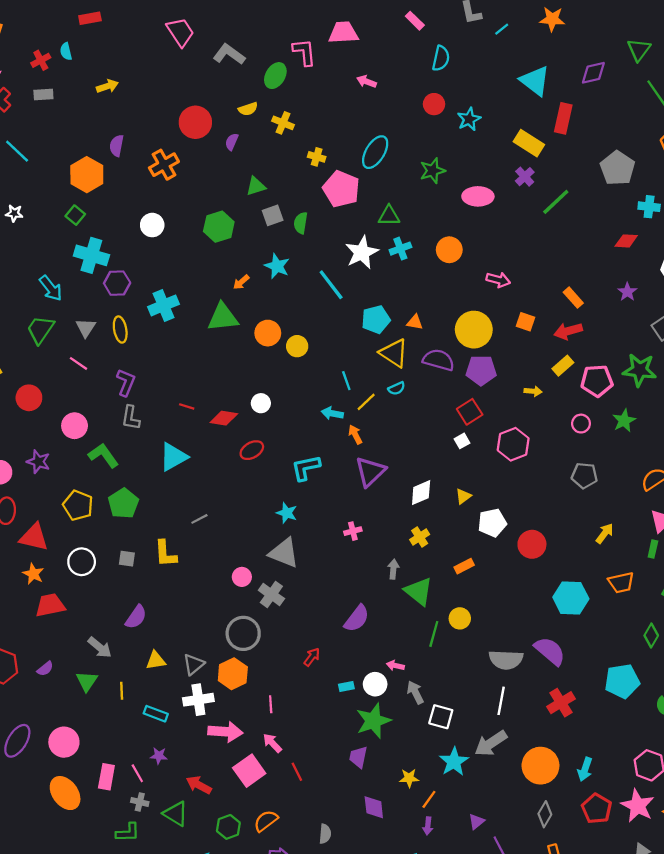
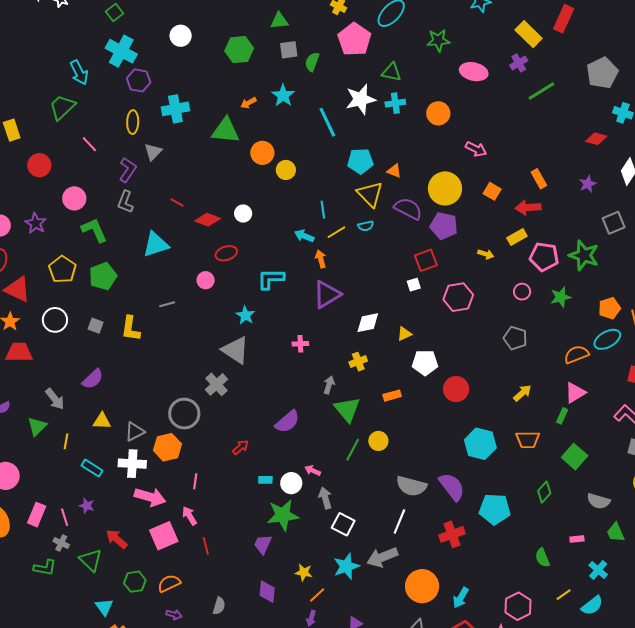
gray triangle: (86, 328) -> (153, 152), moved
pink circle: (242, 577) -> (206, 280), moved
cyan pentagon: (622, 681) -> (495, 509), moved

